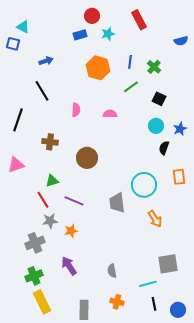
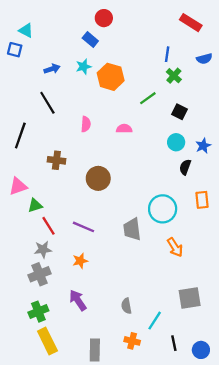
red rectangle: (139, 20) -> (191, 23), moved, turned -30
cyan star: (108, 34) -> (84, 67), moved
blue rectangle: (80, 35) -> (90, 40), turned 56
blue semicircle: (181, 41) -> (204, 59), moved
blue line: (130, 62) -> (167, 54), moved
green triangle: (52, 181) -> (35, 205), moved
gray star: (50, 221) -> (43, 249), moved
cyan line: (148, 284) -> (155, 321), moved, turned -42

